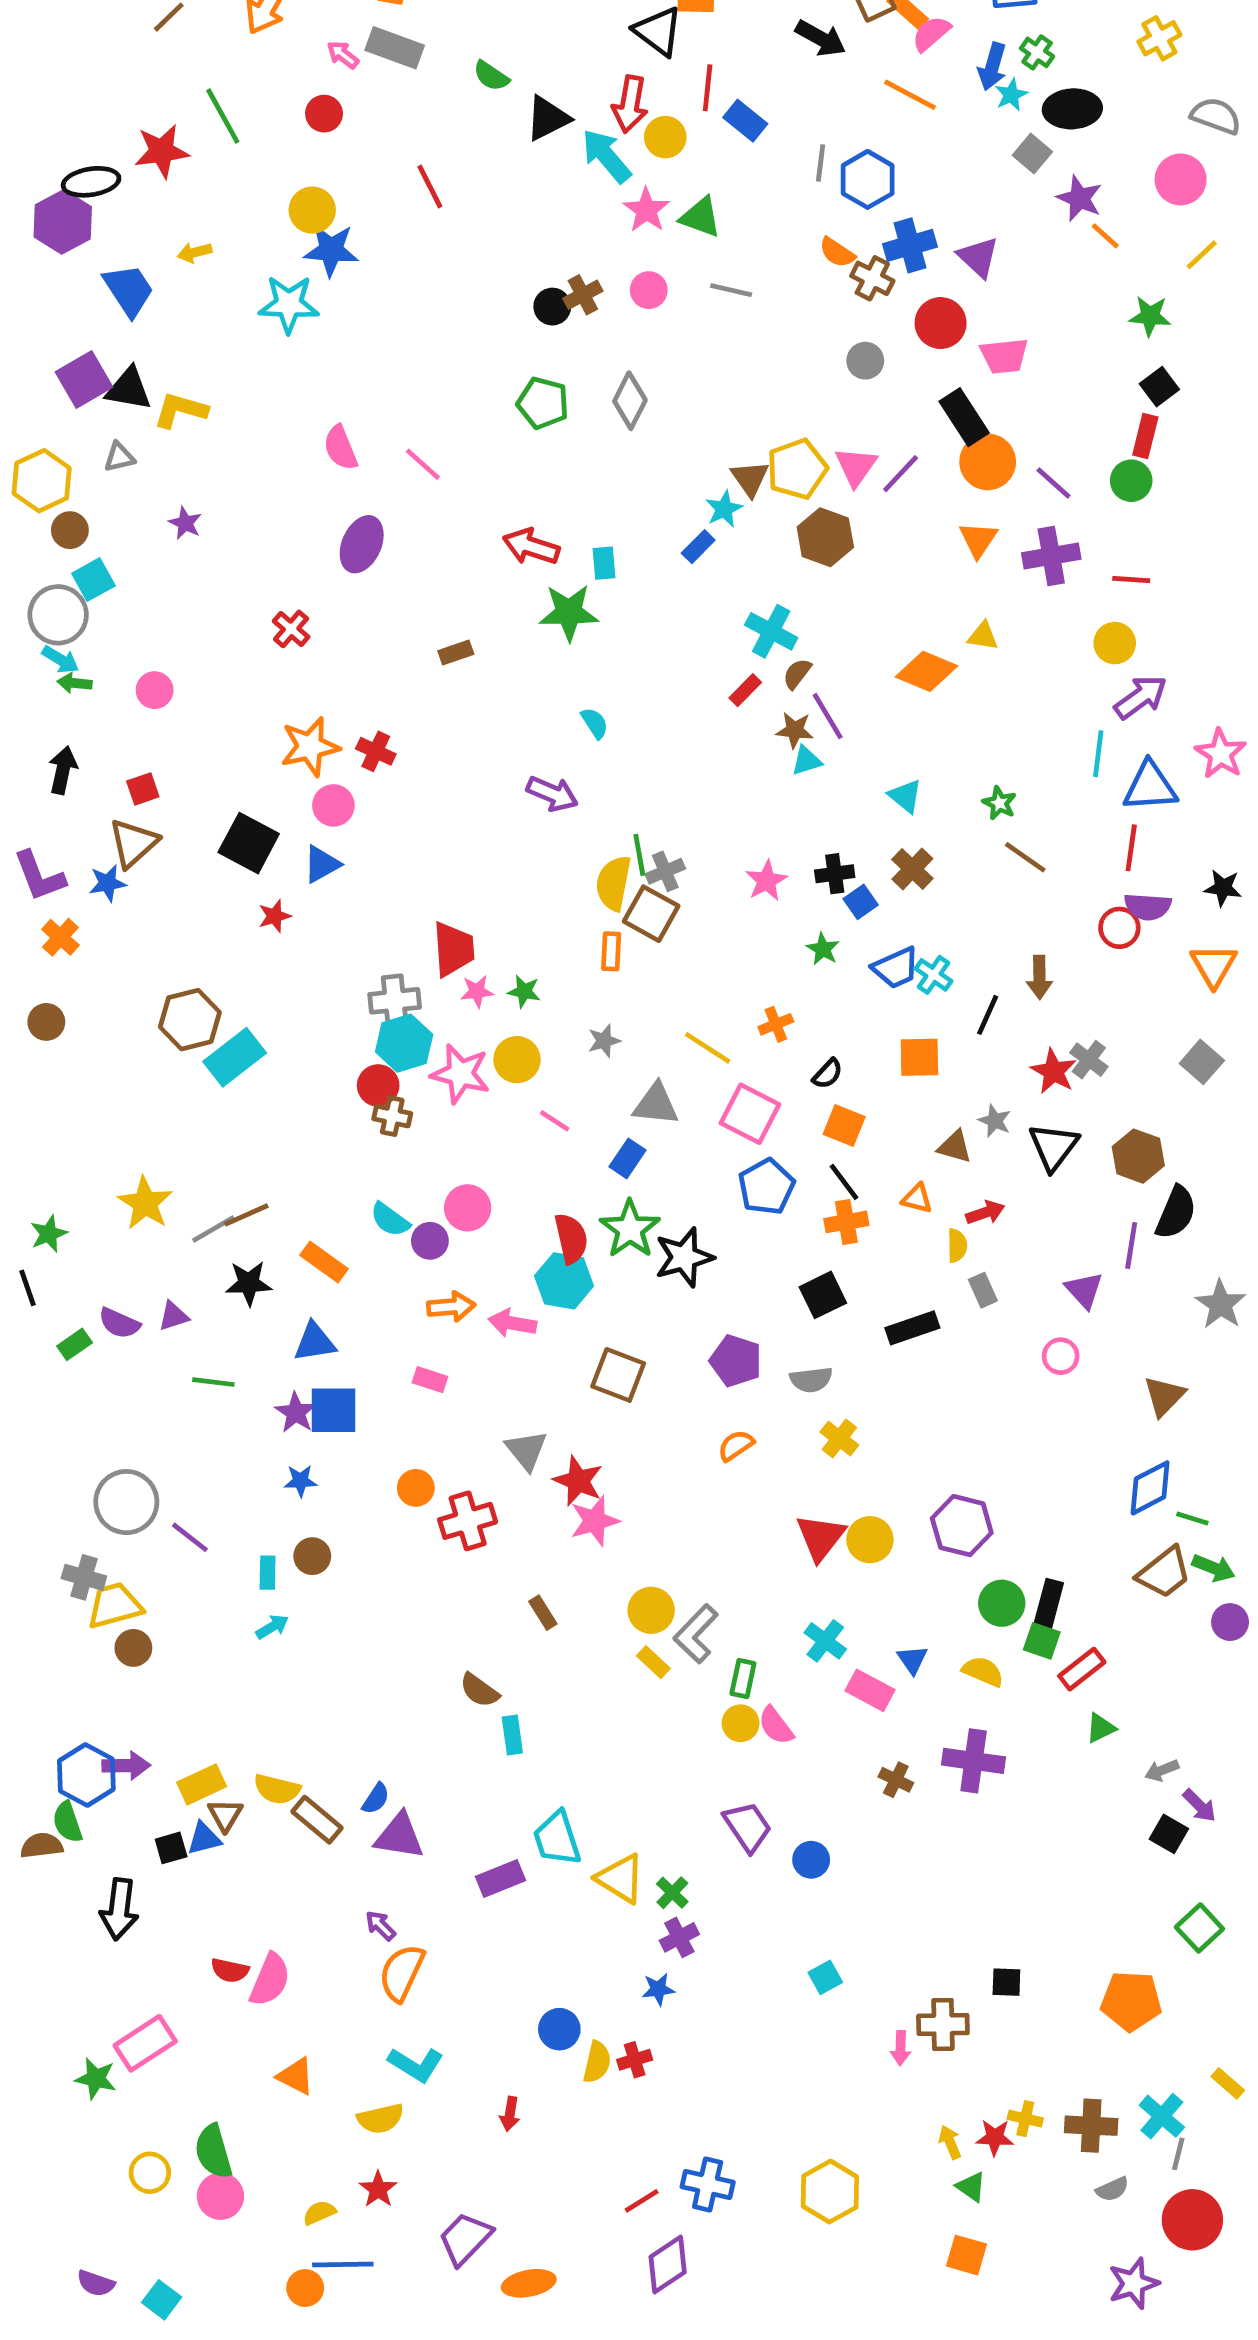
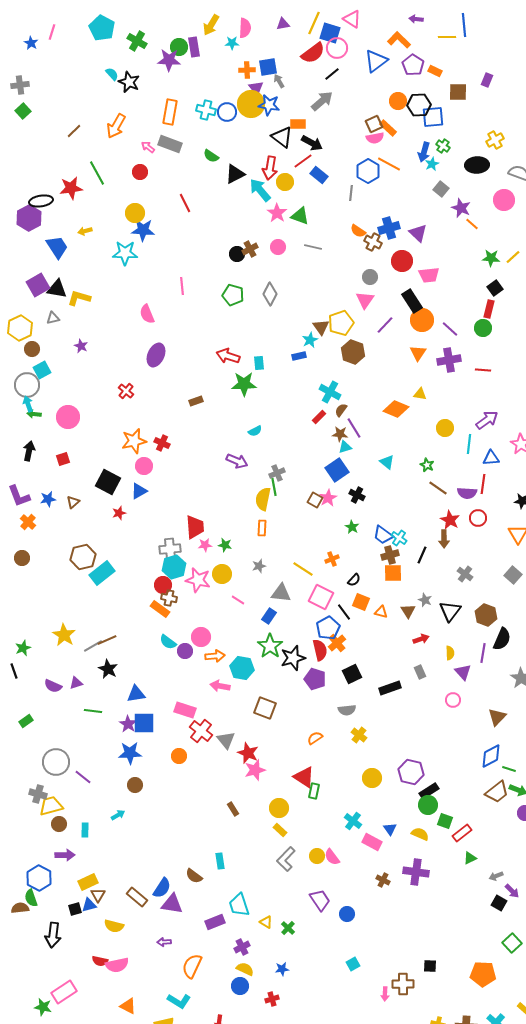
pink semicircle: (931, 34) -> (375, 138), moved, turned -150
black arrow: (821, 38) -> (312, 143), moved
red line: (708, 88) -> (303, 161), turned 48
black ellipse: (1072, 109) -> (477, 165), moved
blue hexagon: (868, 179) -> (368, 171), moved
yellow line: (1202, 255) -> (513, 257), moved
pink line: (423, 464) -> (182, 286), moved, turned 42
pink triangle: (856, 467) -> (365, 300), moved
blue rectangle: (698, 547) -> (299, 356), turned 32
yellow circle: (1115, 643) -> (445, 428), moved
cyan arrow: (60, 660) -> (28, 404), turned -140
pink circle: (155, 690) -> (68, 417), size x1.5
cyan semicircle: (595, 723) -> (255, 431), turned 96
blue triangle: (1150, 787) -> (491, 458), size x0.7
brown triangle: (133, 843) -> (73, 502), moved, size x0.6
brown cross: (912, 869) -> (390, 555), moved, turned 30
gray cross: (665, 871) -> (277, 473), moved
black cross: (835, 874) -> (357, 495), turned 35
blue square: (861, 902) -> (337, 470), moved, size x1.6
purple semicircle: (1148, 907) -> (467, 493), moved
brown square: (651, 914) -> (315, 500), moved, size x0.7
blue trapezoid: (896, 968) -> (383, 535), turned 60
red star: (1054, 1071) -> (450, 520), moved
brown triangle: (955, 1147) -> (408, 611), turned 42
black line: (844, 1182) -> (344, 612), moved
orange triangle: (917, 1198) -> (381, 612), moved
orange cross: (846, 1222) -> (337, 643), moved, turned -30
red semicircle: (571, 1238) -> (320, 650), moved
yellow semicircle: (957, 1246) -> (450, 653), moved
orange rectangle: (324, 1262) -> (160, 609), moved
black star: (249, 1283) -> (108, 669), turned 30
orange arrow: (451, 1307) -> (215, 656), moved
green rectangle: (75, 1344) -> (26, 721), moved
purple pentagon: (736, 1361) -> (315, 679), moved
pink rectangle: (430, 1380) -> (185, 710), size x1.5
blue star: (300, 1481) -> (130, 753), size x1.6
red cross: (468, 1521) -> (201, 731), moved, turned -35
red triangle: (821, 1537) -> (304, 777), moved, turned -35
cyan rectangle: (268, 1573) -> (85, 830), moved
black rectangle: (1049, 1603) -> (429, 791), moved, turned 42
gray L-shape: (696, 1634) -> (286, 859), moved
green rectangle: (743, 1679) -> (314, 791), moved
brown semicircle: (479, 1690) -> (194, 876), moved
purple arrow: (126, 1766) -> (65, 855), moved
yellow semicircle: (277, 1789) -> (114, 926), moved
blue semicircle: (376, 1799) -> (162, 888), size x1.5
yellow triangle: (621, 1879) -> (266, 922), size x0.6
purple arrow: (380, 1926) -> (164, 942), turned -48
purple cross: (679, 1937) -> (242, 947), moved
orange semicircle: (402, 1973) -> (192, 966), moved
pink semicircle: (270, 1980) -> (117, 965), turned 55
yellow semicircle: (597, 2062) -> (245, 969), moved, turned -78

